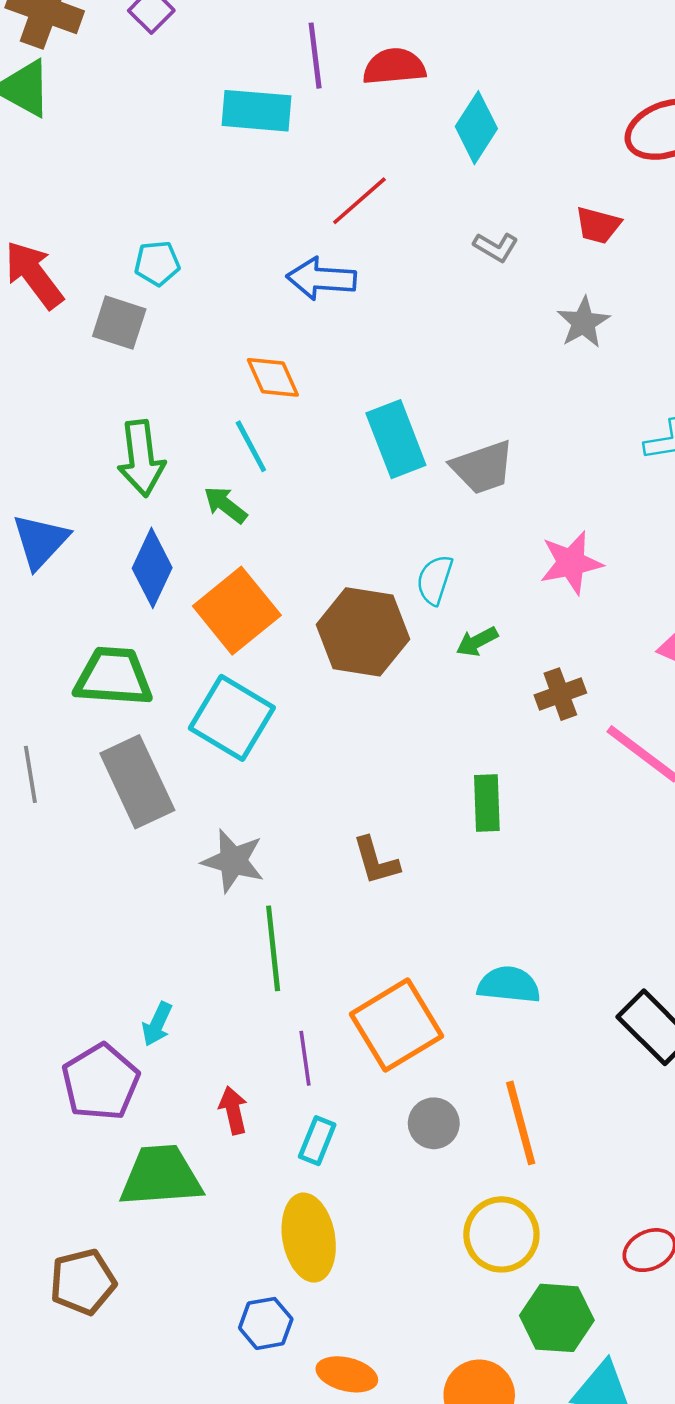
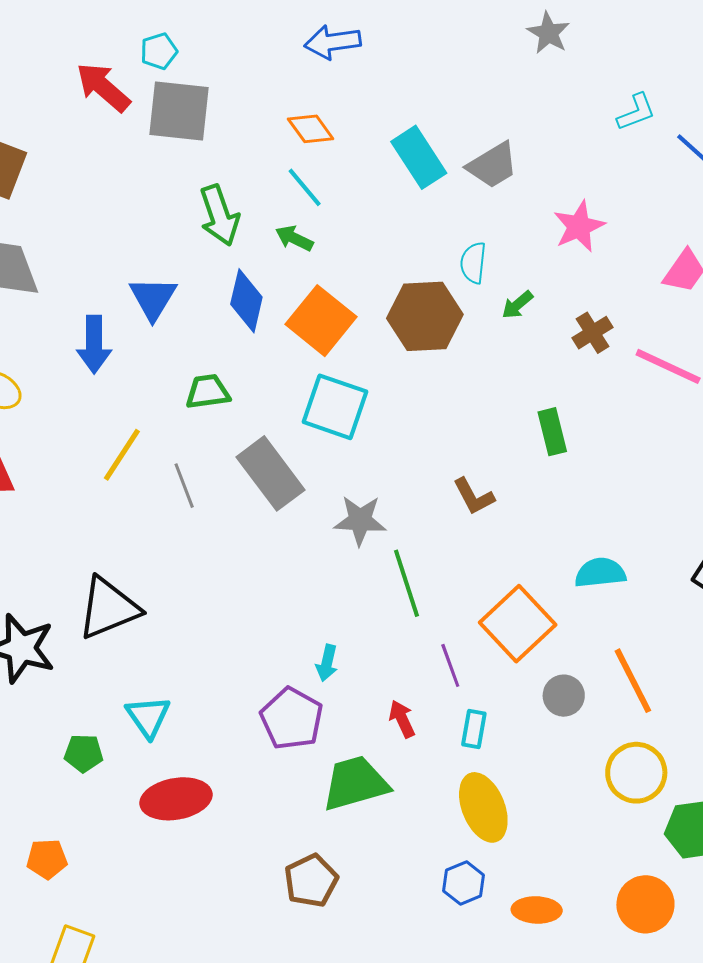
cyan pentagon: (157, 263) -> (159, 51), moved
gray square: (119, 323) -> (179, 111), size x1.5
green trapezoid: (113, 677) -> (208, 392), moved, size x0.7

